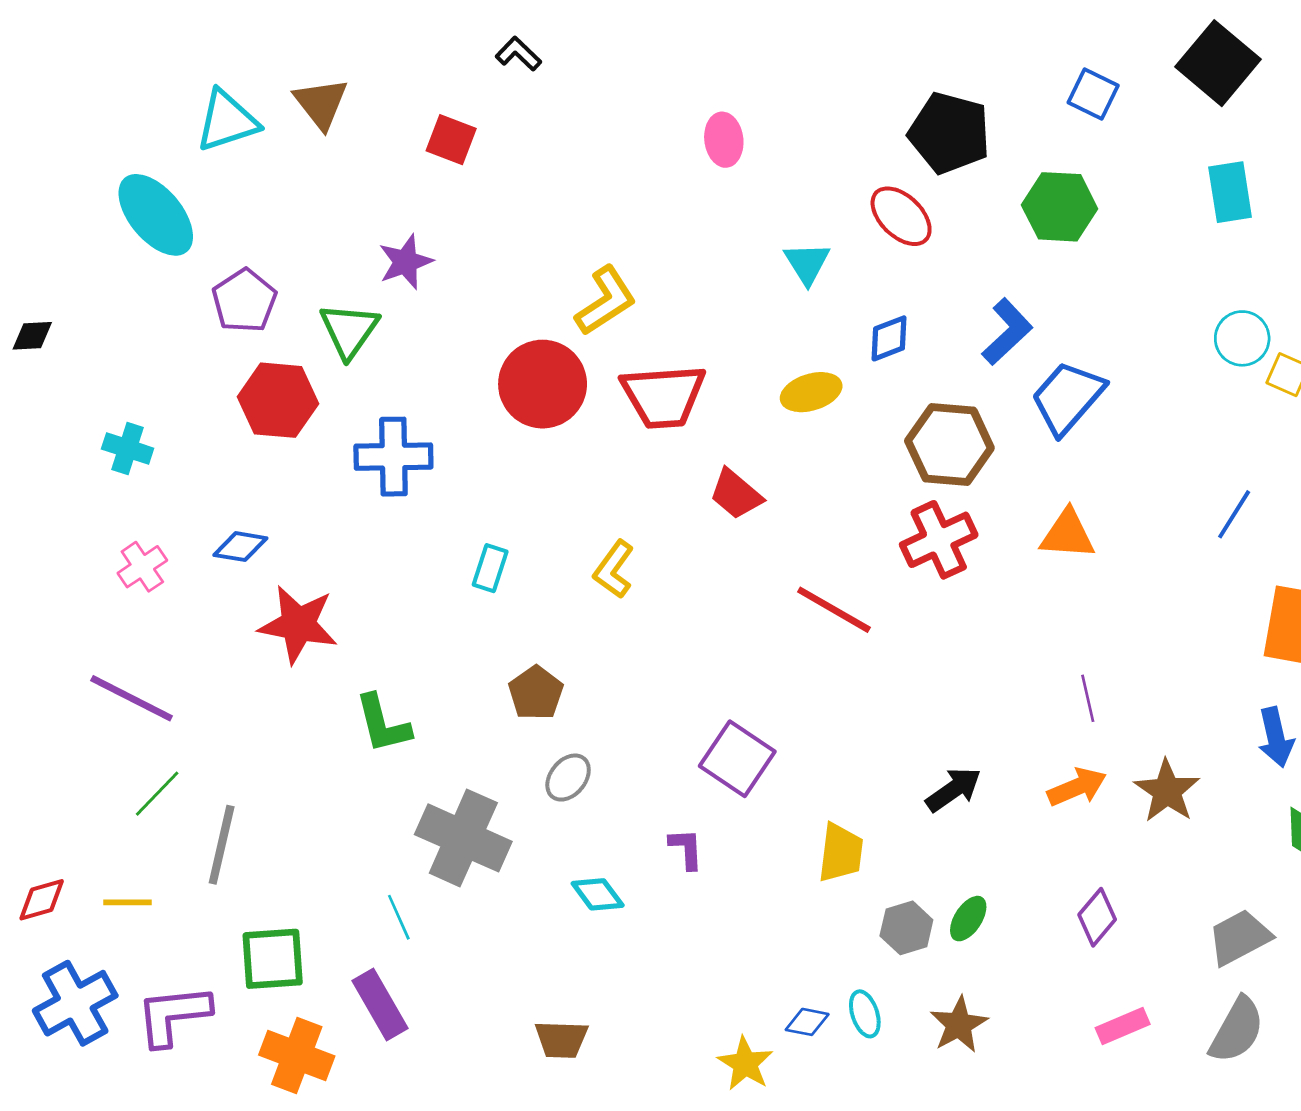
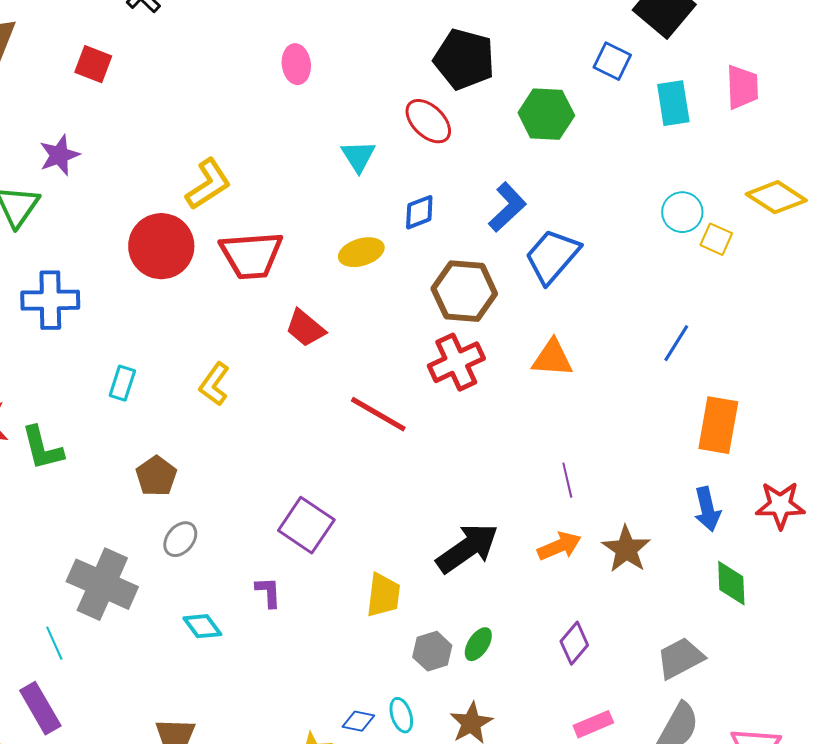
blue square: (1093, 94) -> (612, 61), moved
green L-shape: (383, 724) -> (42, 448), moved
black arrow: (953, 790) -> (467, 548), size x1.5

